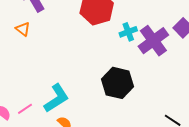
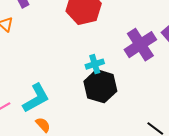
cyan cross: (128, 32) -> (95, 64), moved

